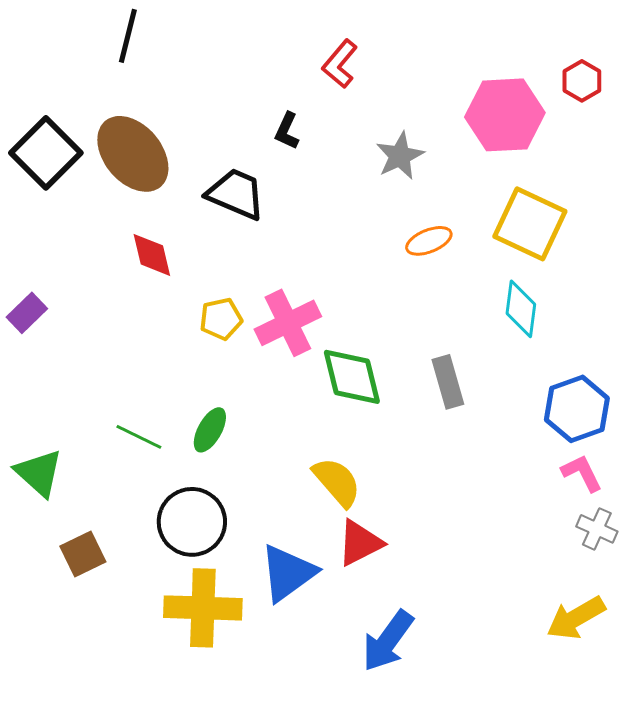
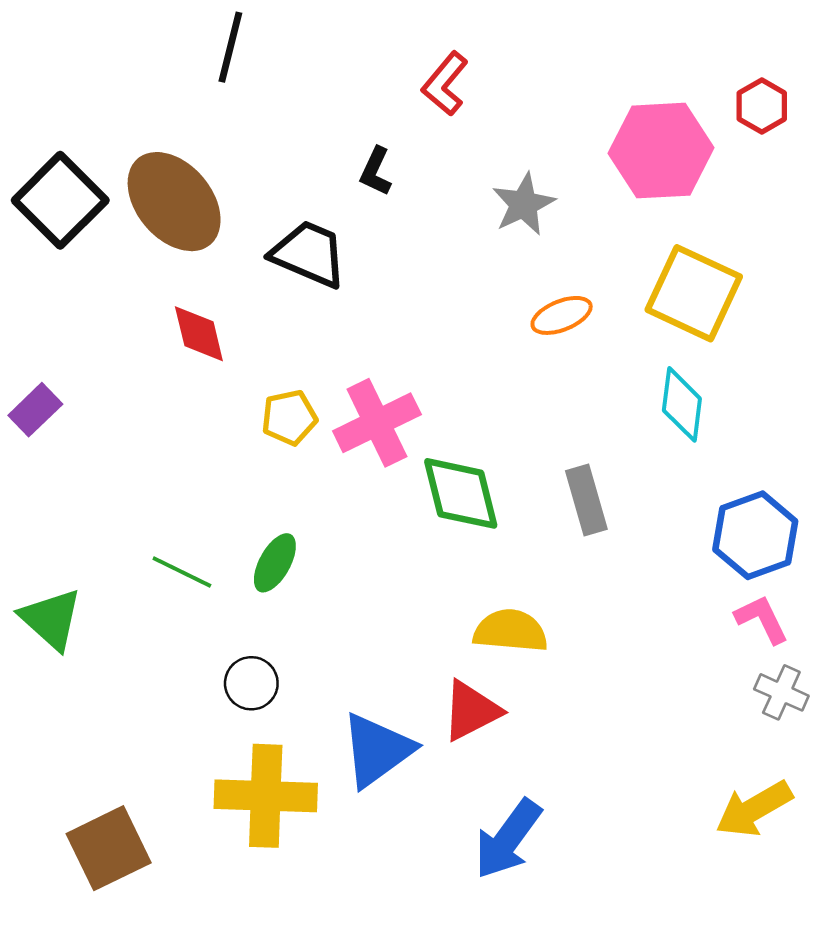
black line: (128, 36) -> (230, 47), moved
yellow semicircle: (337, 482) -> (510, 631), moved, turned -44
black circle: (192, 522) -> (251, 683), size x0.6
brown square: (83, 554) -> (109, 848), moved, size x1.4

